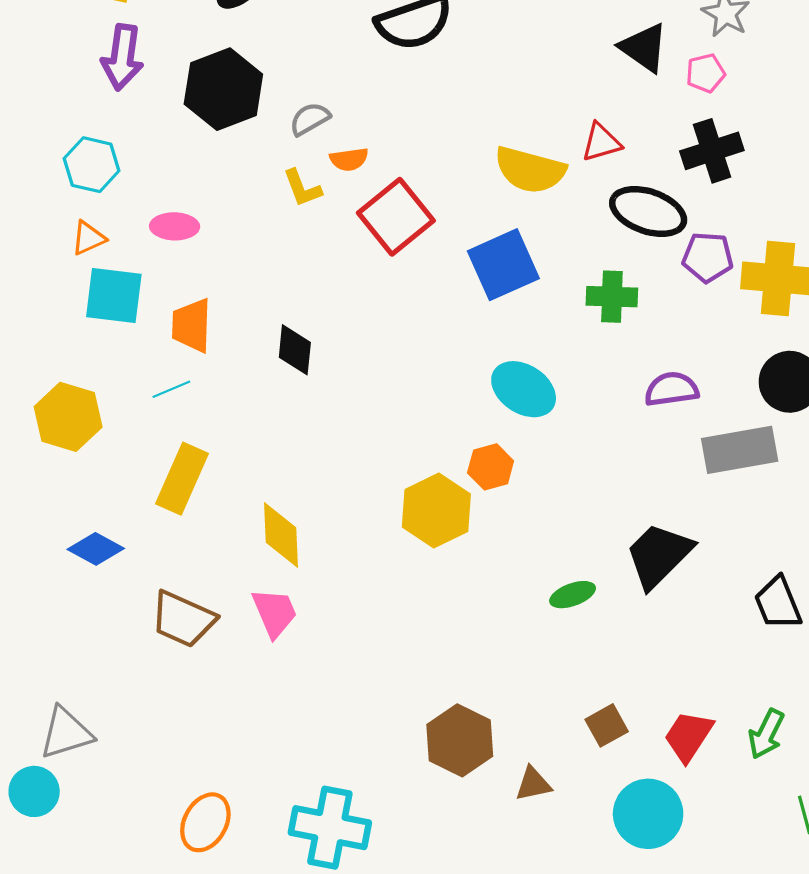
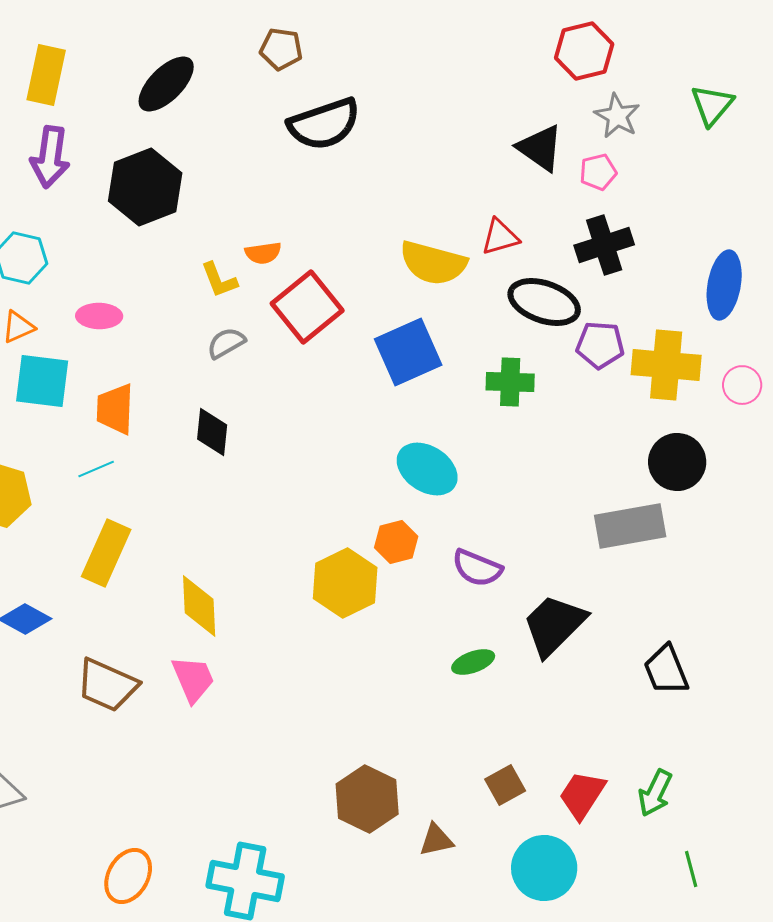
gray semicircle: (310, 119) -> (226, 343), moved
purple semicircle: (672, 389) -> (477, 568), moved, turned -150

